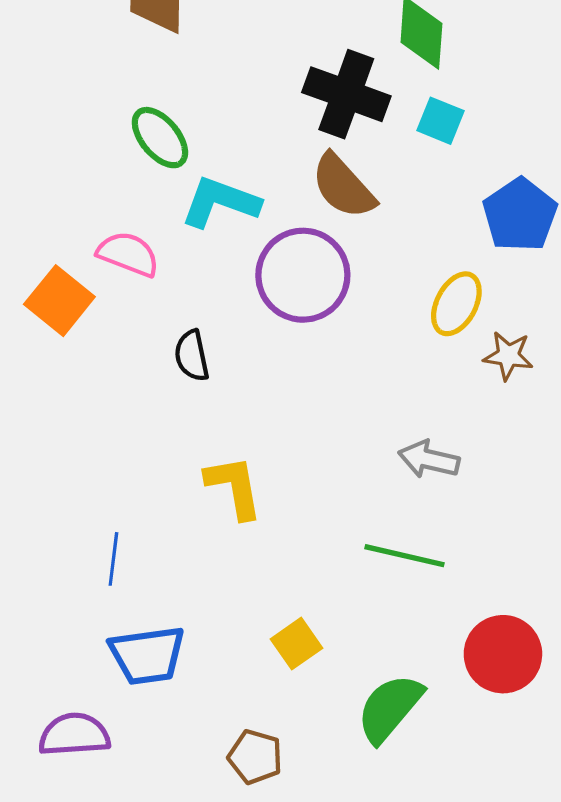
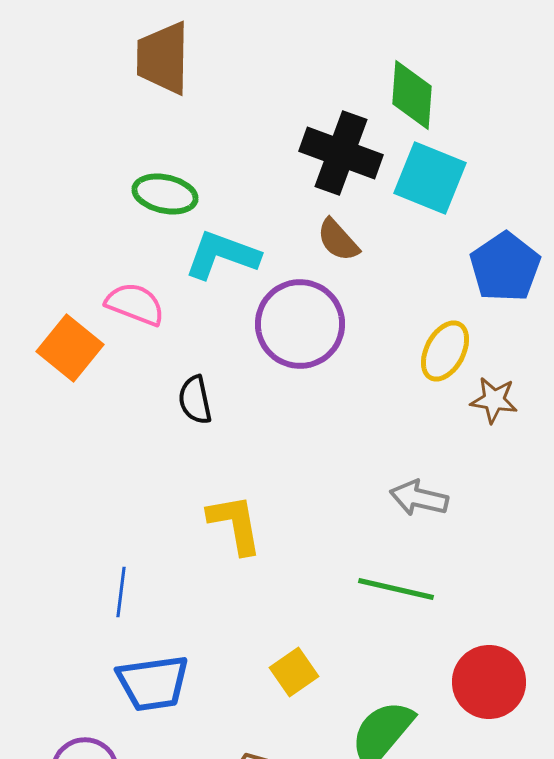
cyan square: (440, 121) -> (430, 178), size x1.6
green ellipse: (160, 138) -> (165, 194), turned -38
brown semicircle: (343, 186) -> (338, 240), size x0.7

